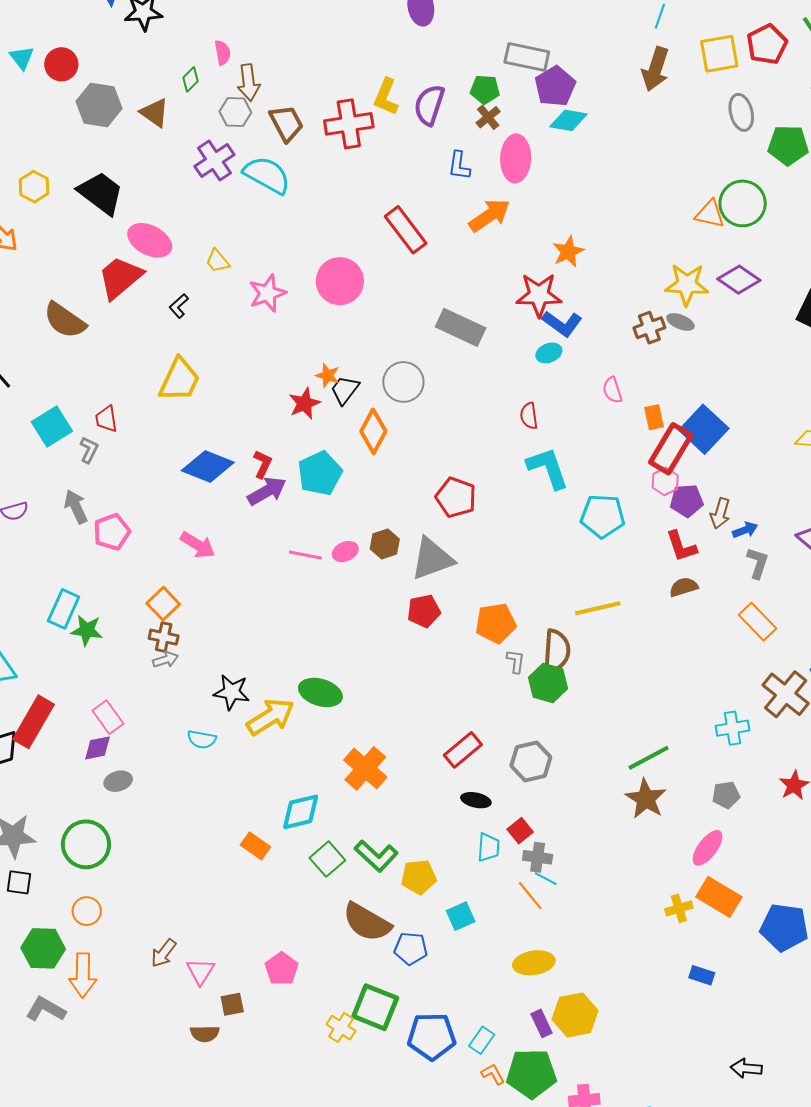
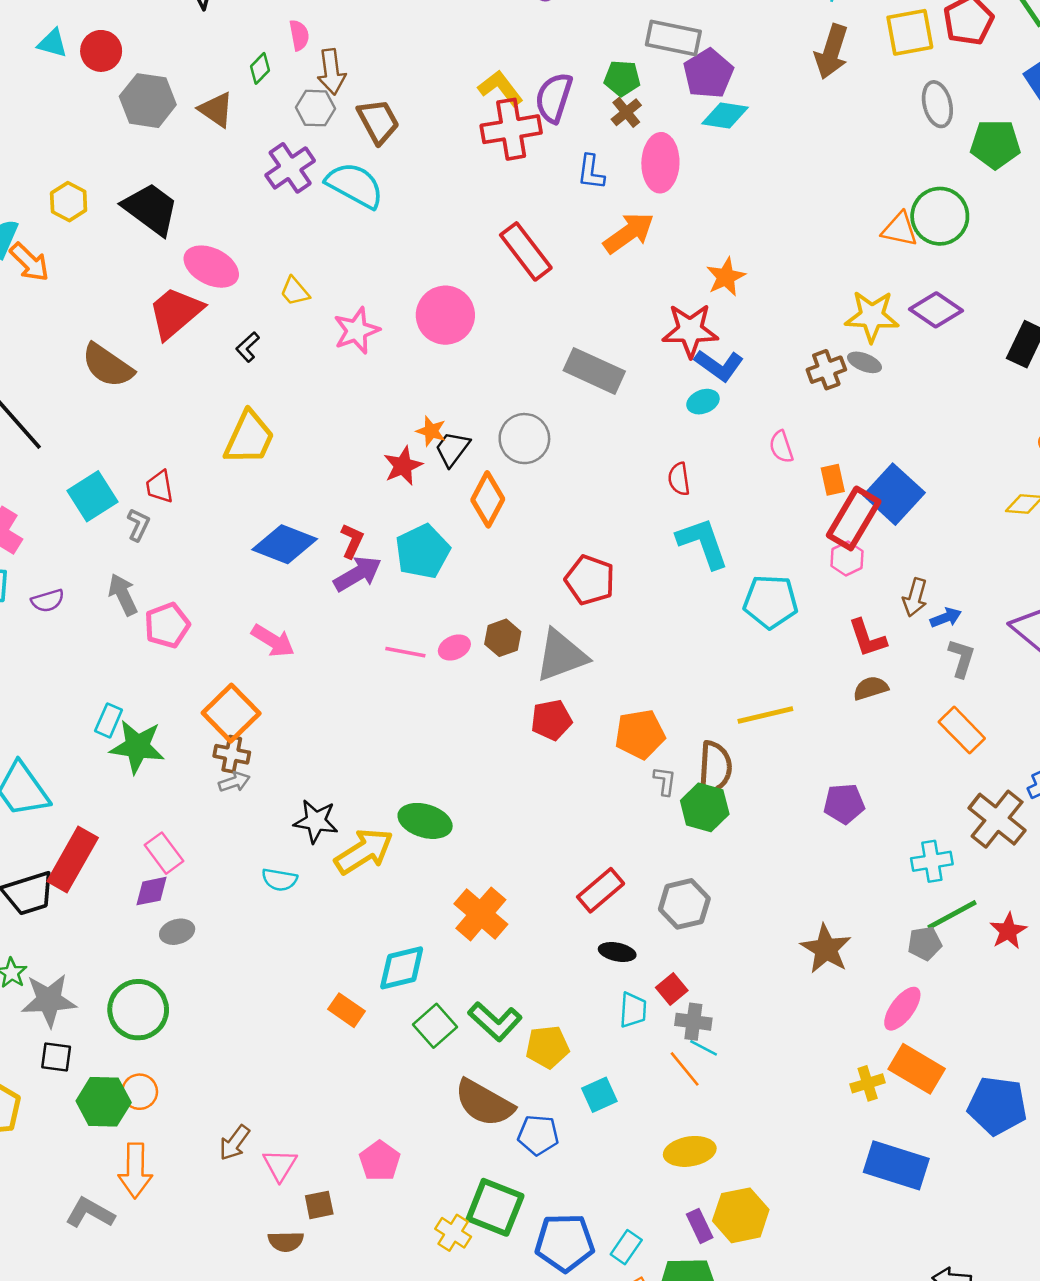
cyan triangle: (22, 58) -> (53, 43), turned -36
yellow L-shape: (386, 97) -> (500, 88), turned 120
red cross: (349, 124) -> (511, 129), moved
purple pentagon: (687, 501) -> (844, 804), moved
orange square: (163, 604) -> (231, 713), size x1.4
cyan rectangle: (64, 609) -> (109, 720), size x0.7
green star: (87, 630) -> (137, 747), size x1.4
green line: (649, 758) -> (952, 915), moved
green hexagon: (43, 948) -> (104, 1102), moved
blue rectangle: (702, 975) -> (896, 1165), size x2.0

